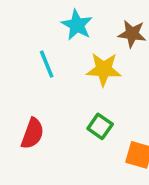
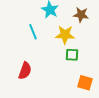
green square: (100, 126) -> (72, 55), moved, turned -32

